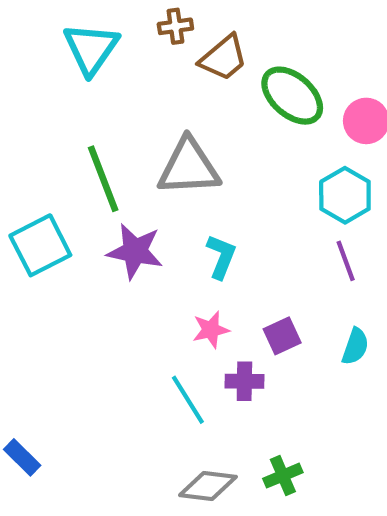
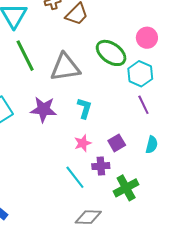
green ellipse: (292, 96) -> (111, 53), moved
green line: (103, 179) -> (25, 56), moved
green cross: (283, 476) -> (126, 188), moved, size x1.4

